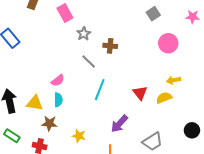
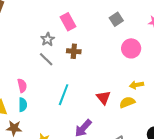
pink rectangle: (65, 13) -> (68, 22), moved
gray line: (89, 61) -> (46, 59), moved
pink semicircle: (58, 80) -> (22, 86), turned -64

